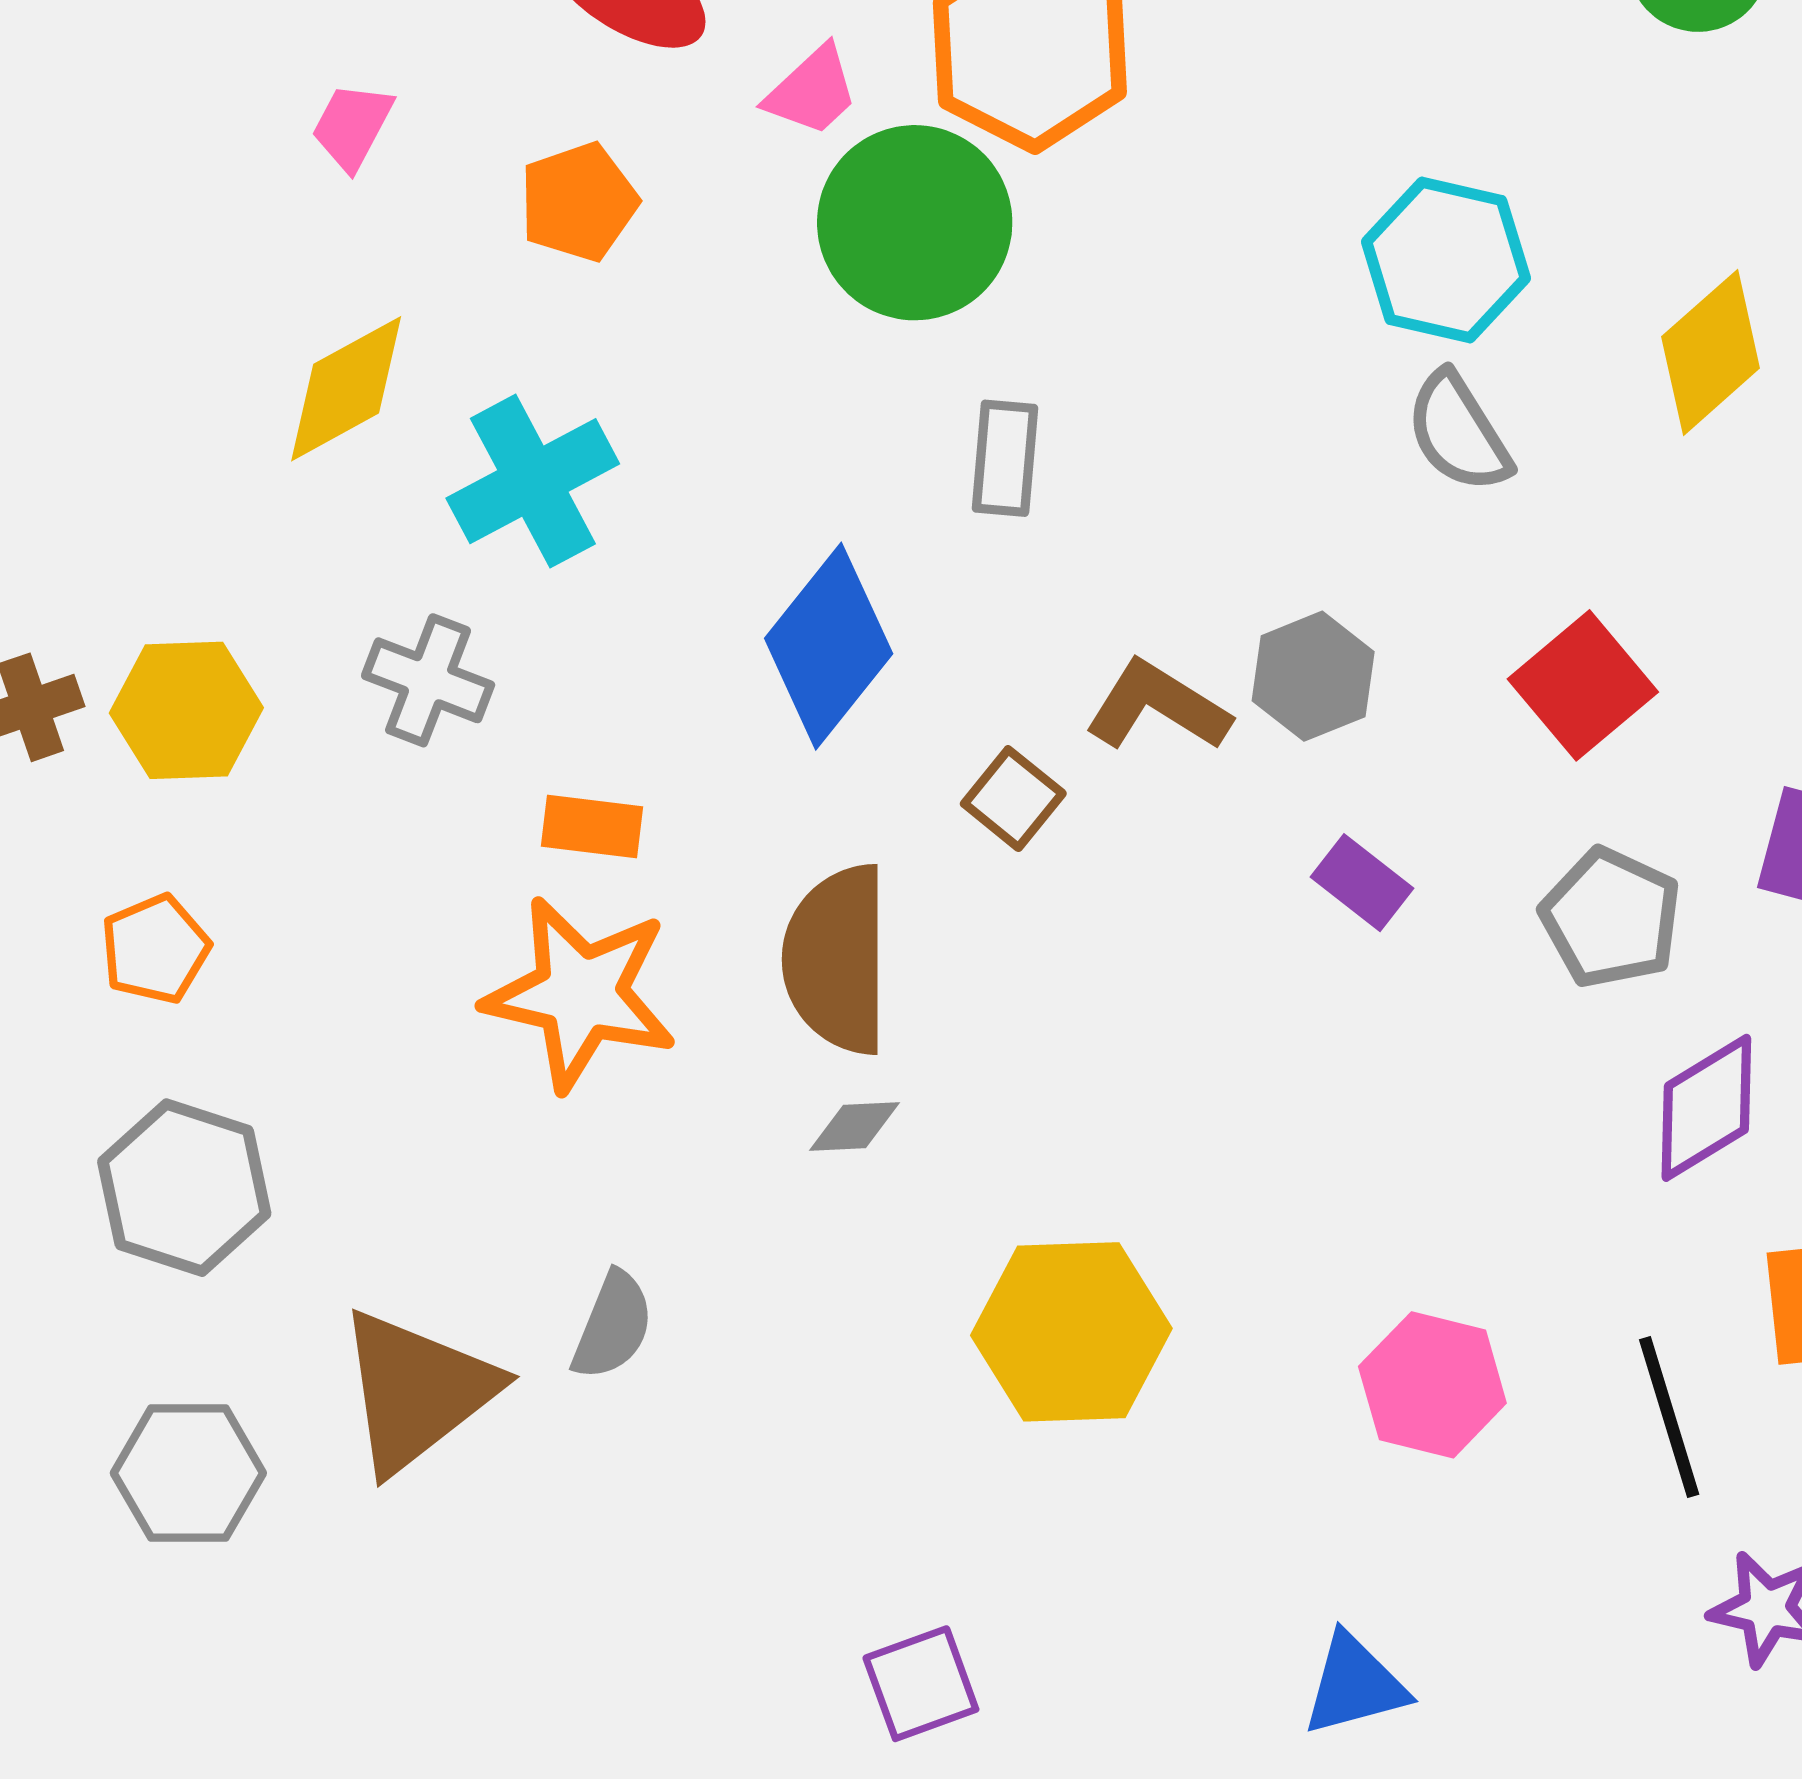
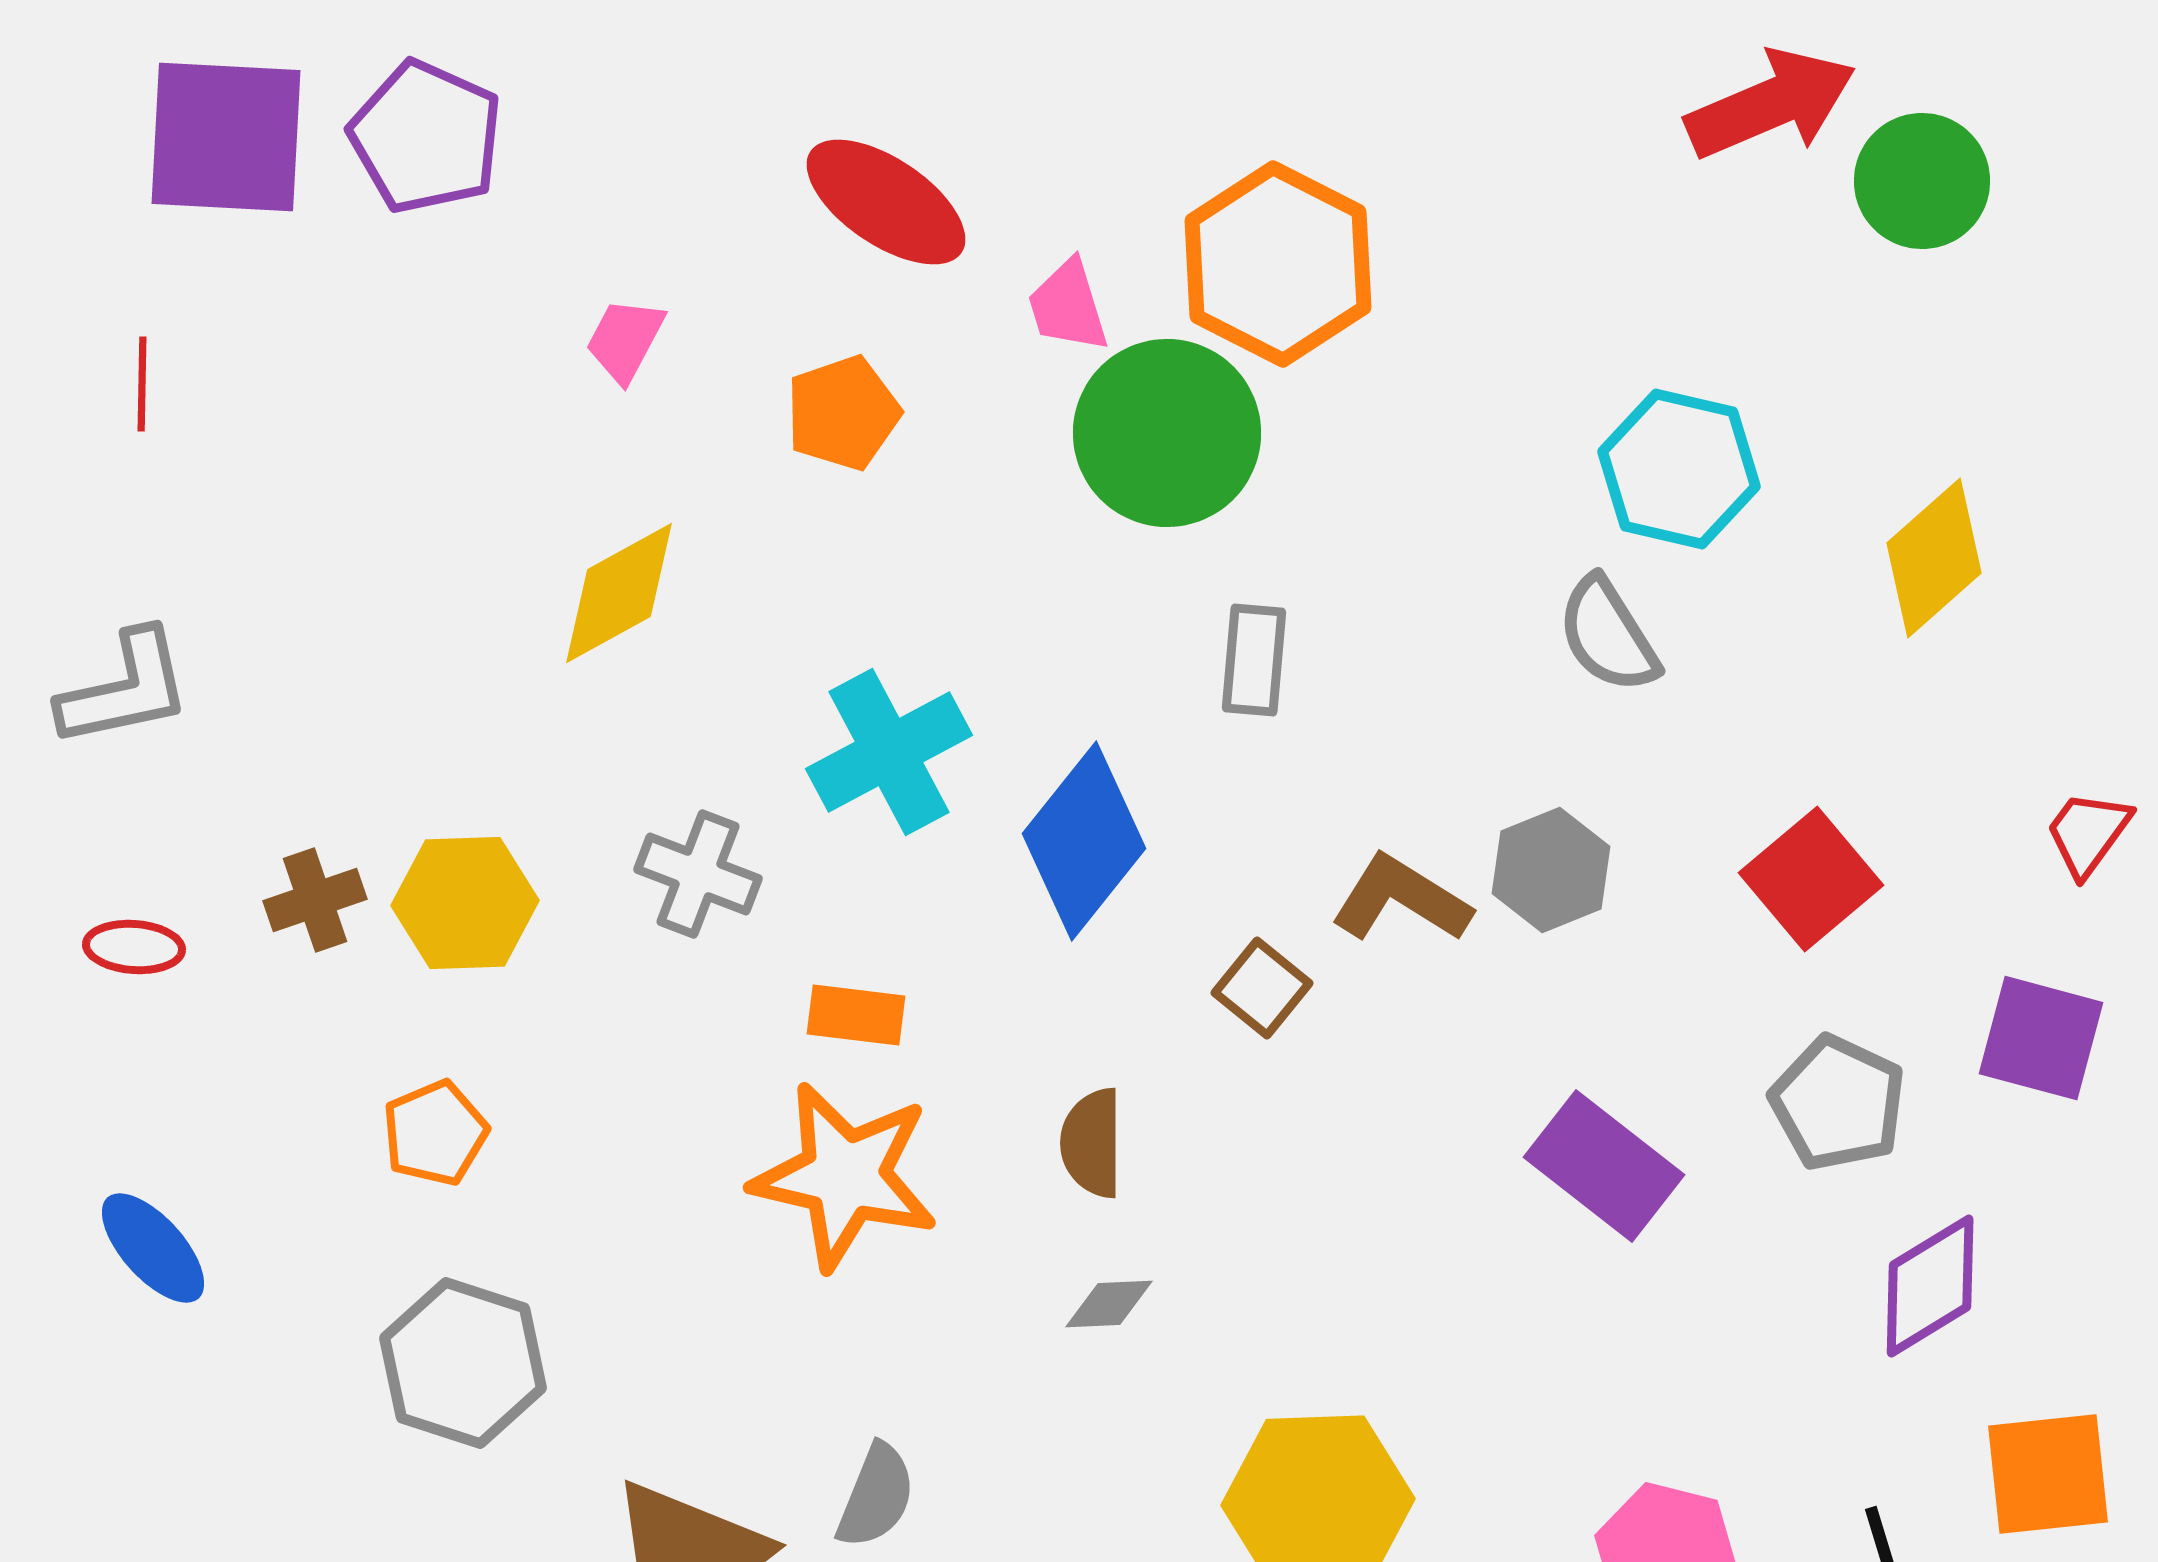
pink trapezoid: (812, 91) -> (1068, 306), turned 116
gray semicircle: (1458, 432) -> (1608, 635), moved
cyan cross: (533, 481) -> (889, 752), moved
purple rectangle: (1362, 883) -> (1604, 1166), moved, size x1.6
brown semicircle: (837, 959) -> (1092, 1143), size x0.6

